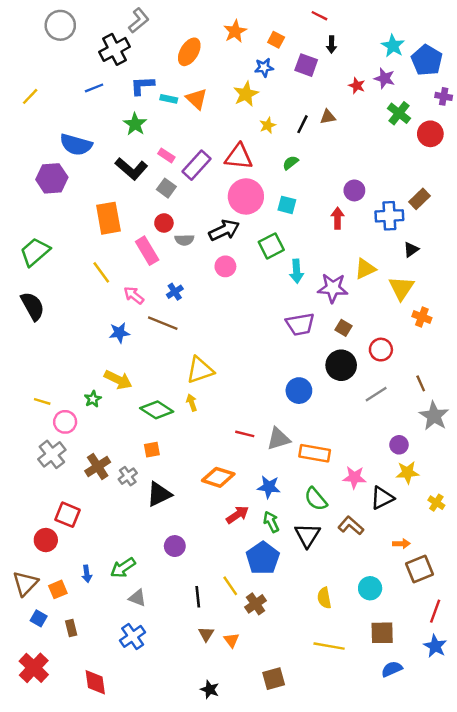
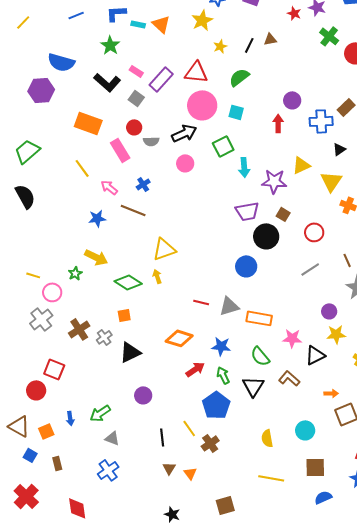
green semicircle: (291, 163) -> (239, 77), size x1.5
orange rectangle: (108, 218) -> (88, 123), turned -60
black circle: (341, 365) -> (266, 236), moved
brown triangle: (25, 583) -> (19, 426), turned -45

